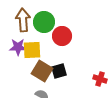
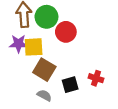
black square: (59, 71) -> (70, 85), moved
red cross: (100, 79) -> (96, 78), moved

